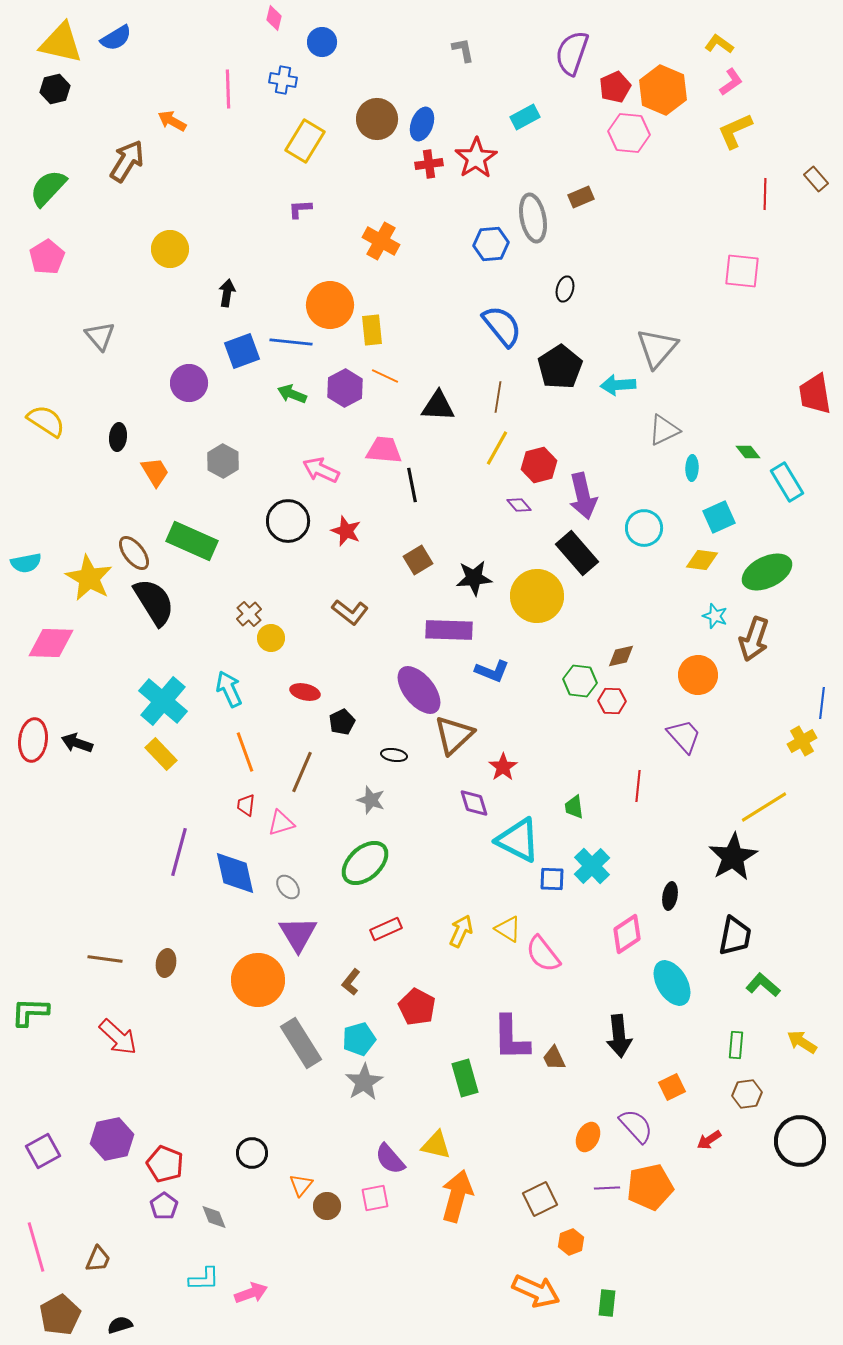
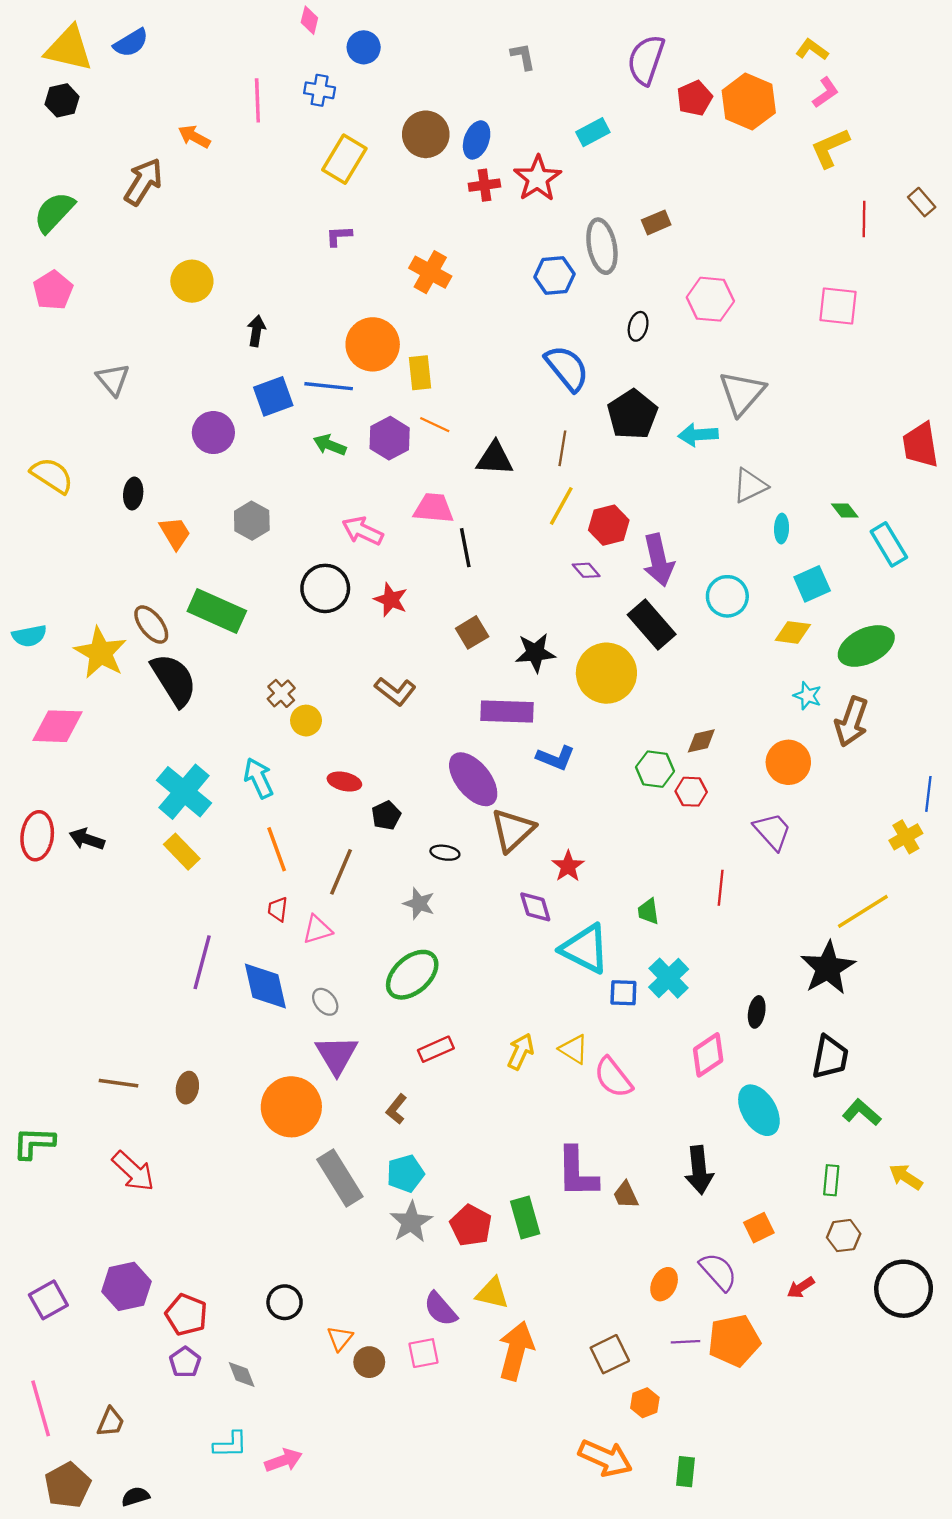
pink hexagon: (629, 133) -> (710, 299), moved
red pentagon: (417, 1007) -> (471, 1225), moved

